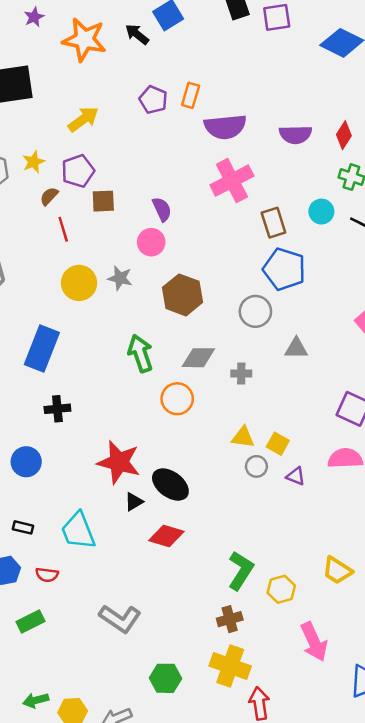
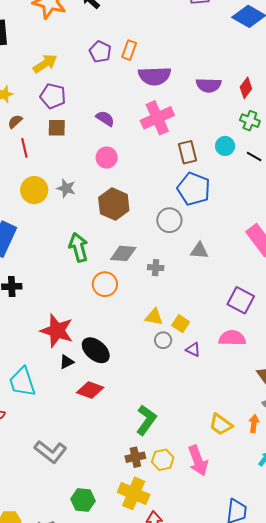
purple pentagon: (78, 171) -> (53, 96), moved, turned 30
purple semicircle: (162, 209) -> (105, 118), moved, turned -36
pink circle: (151, 242) -> (107, 158), moved
yellow hexagon: (281, 589) -> (163, 460), moved
pink arrow: (314, 642) -> (198, 461), moved

